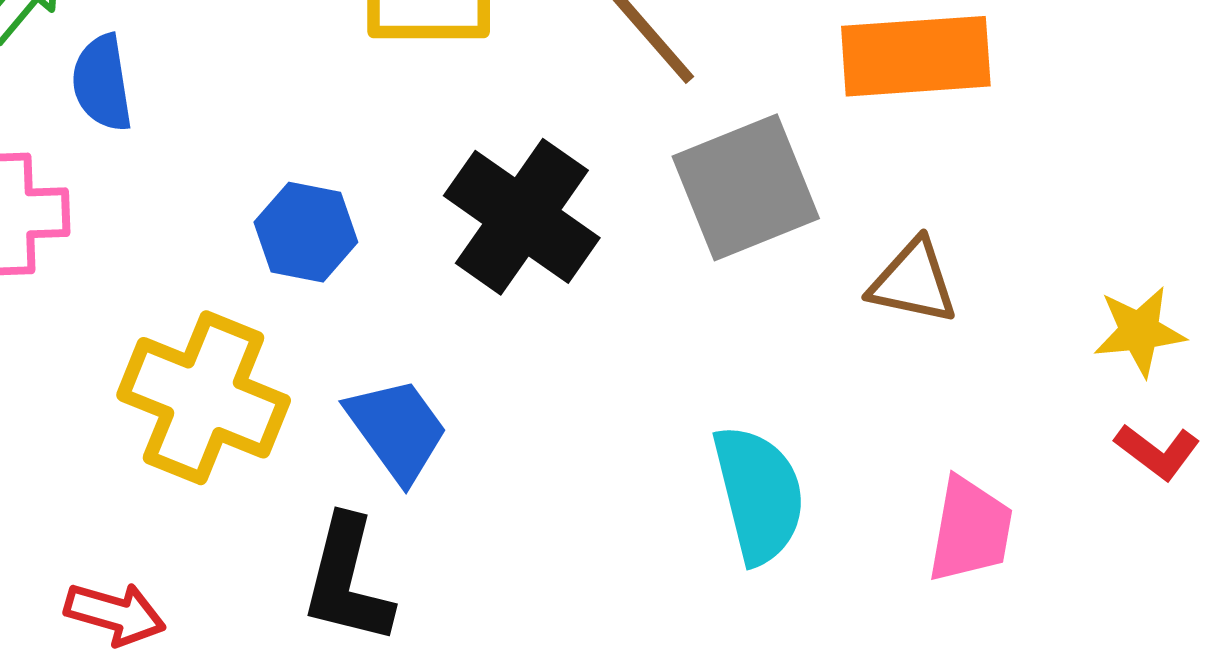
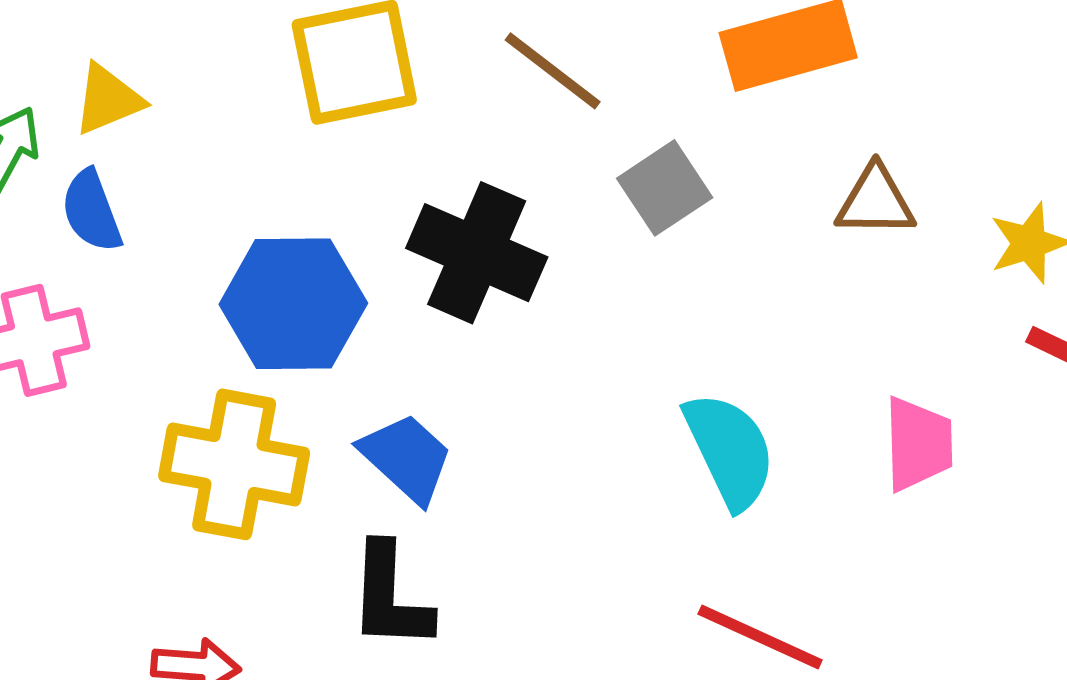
gray square: (746, 187) -> (665, 188), size x0.7
blue hexagon: (306, 232) -> (293, 304), size x1.6
brown triangle: (913, 282) -> (875, 201), moved

